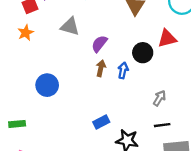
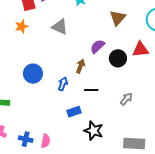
purple semicircle: (99, 44) -> (97, 46), moved
blue arrow: (123, 70) -> (63, 84), moved
black line: (162, 125) -> (91, 90), moved

